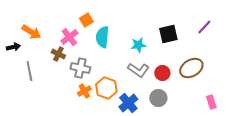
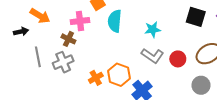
black square: (168, 34) -> (196, 17), moved, turned 30
pink cross: (69, 37) -> (80, 21), turned 30
gray cross: (80, 68) -> (63, 62), moved, turned -36
gray circle: (158, 98) -> (201, 85), moved

